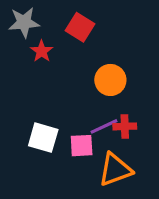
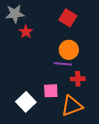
red square: (80, 27) -> (68, 18), moved
purple line: (104, 126) -> (63, 64), moved, turned 30
white square: (43, 138) -> (26, 102), moved, turned 30

